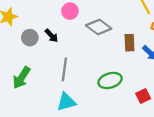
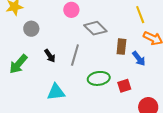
black arrow: (51, 36) -> (50, 56), moved
gray line: (64, 69) -> (75, 55), moved
red square: (143, 96) -> (124, 86), moved

